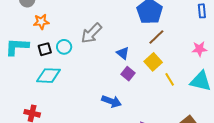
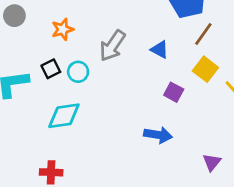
orange star: (41, 22) -> (63, 29), moved
black square: (45, 49) -> (51, 69), moved
blue triangle: (123, 53) -> (160, 50), moved

